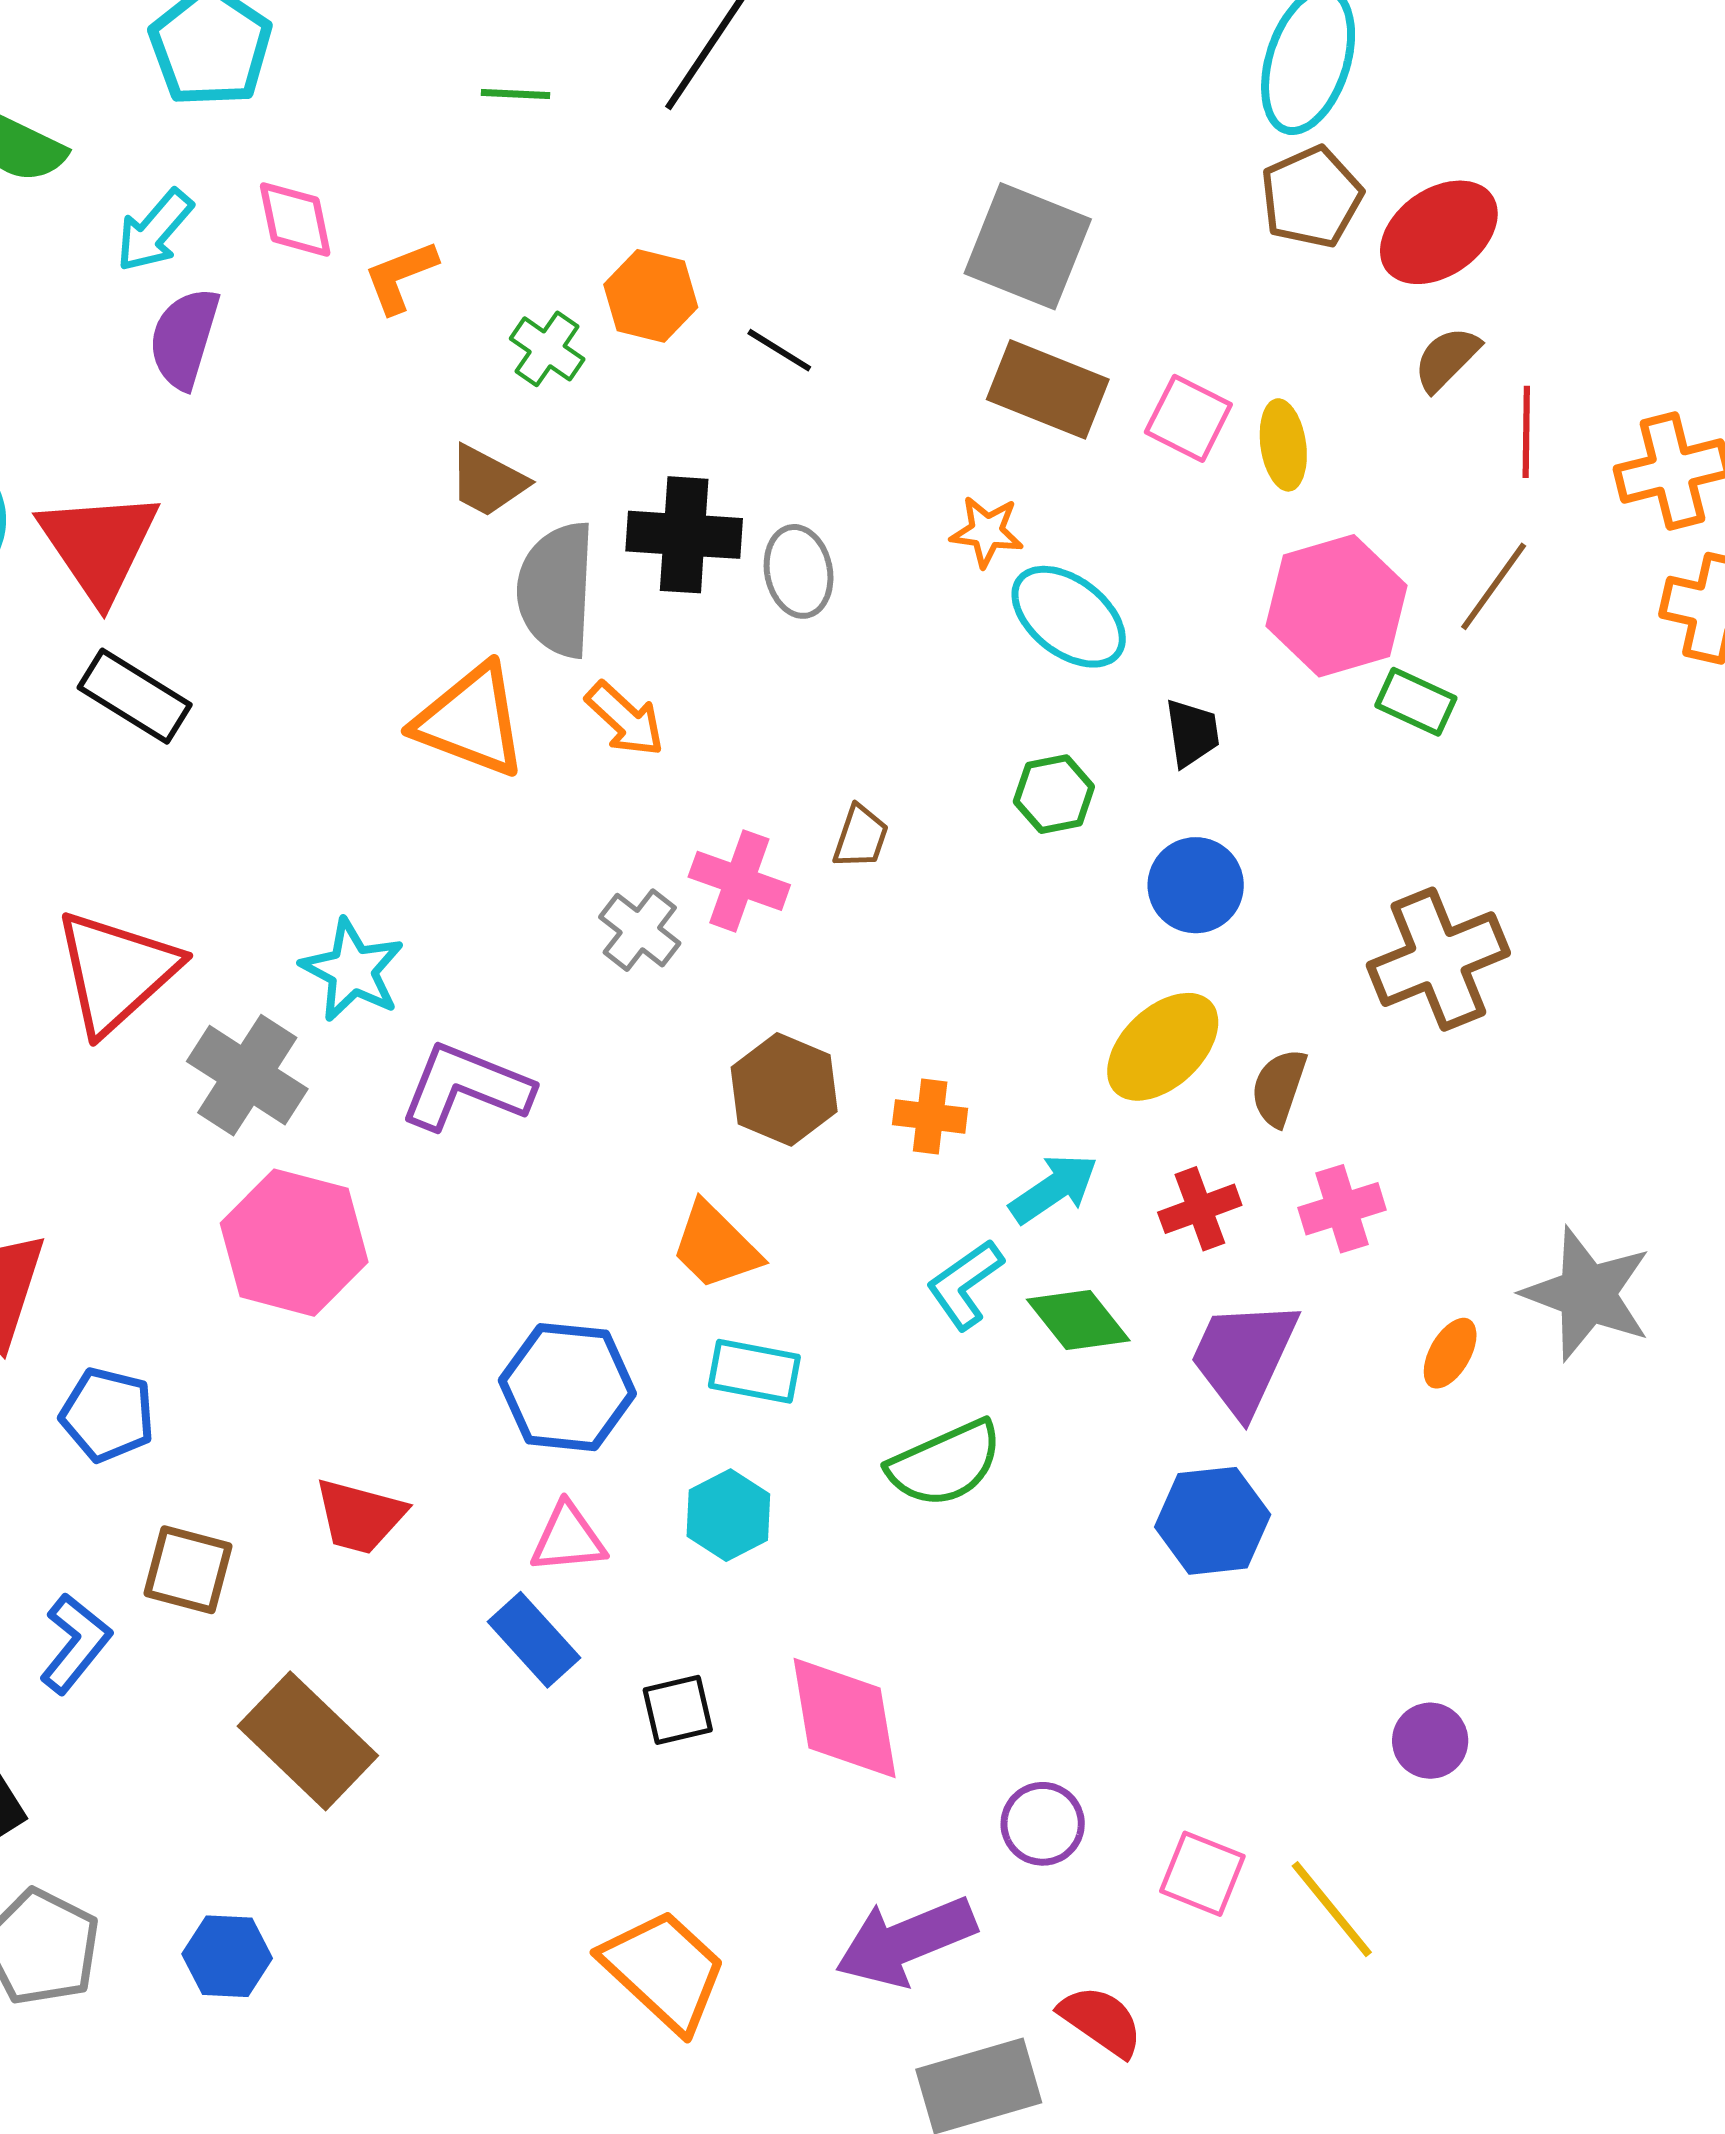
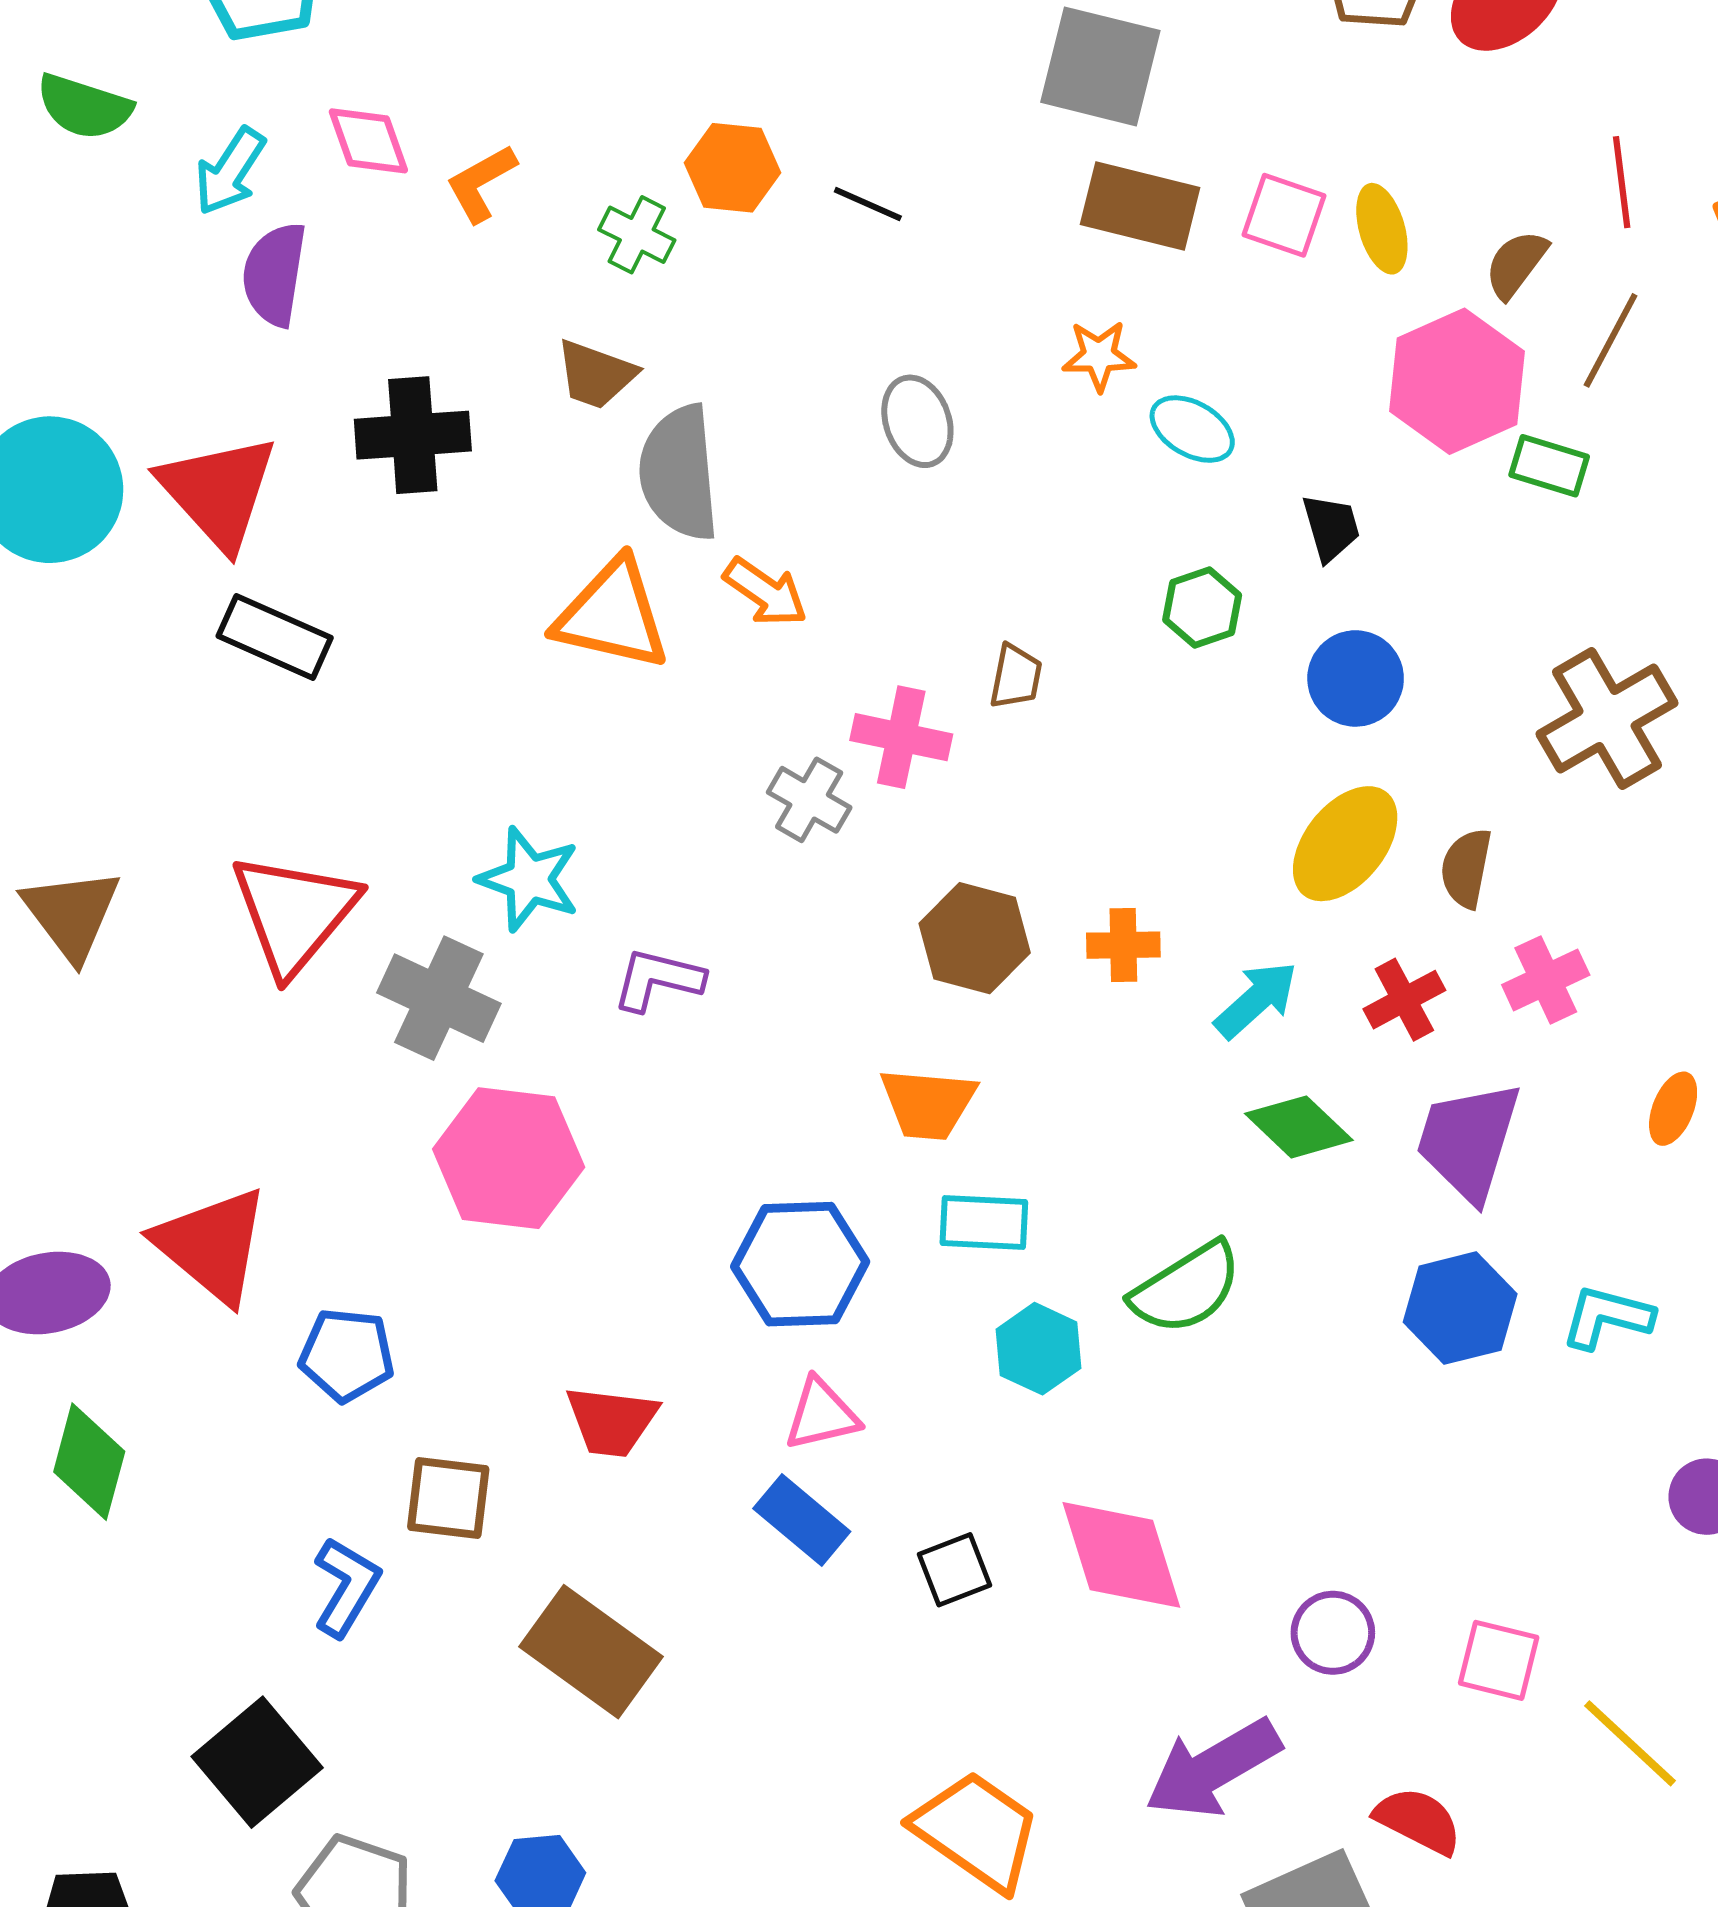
brown semicircle: (1447, 359) -> (1516, 264), moved
black cross: (684, 535) -> (413, 435), moved
cyan ellipse: (1069, 617) -> (1192, 429), size x0.7
purple L-shape: (466, 1087) -> (658, 980), size x0.7
orange trapezoid: (715, 1246) -> (928, 1104), turned -32
cyan L-shape: (965, 1284) -> (1607, 1317), moved, turned 58
cyan hexagon: (728, 1515) -> (1038, 1349), moved
yellow line: (1332, 1909) -> (1630, 1743), moved

